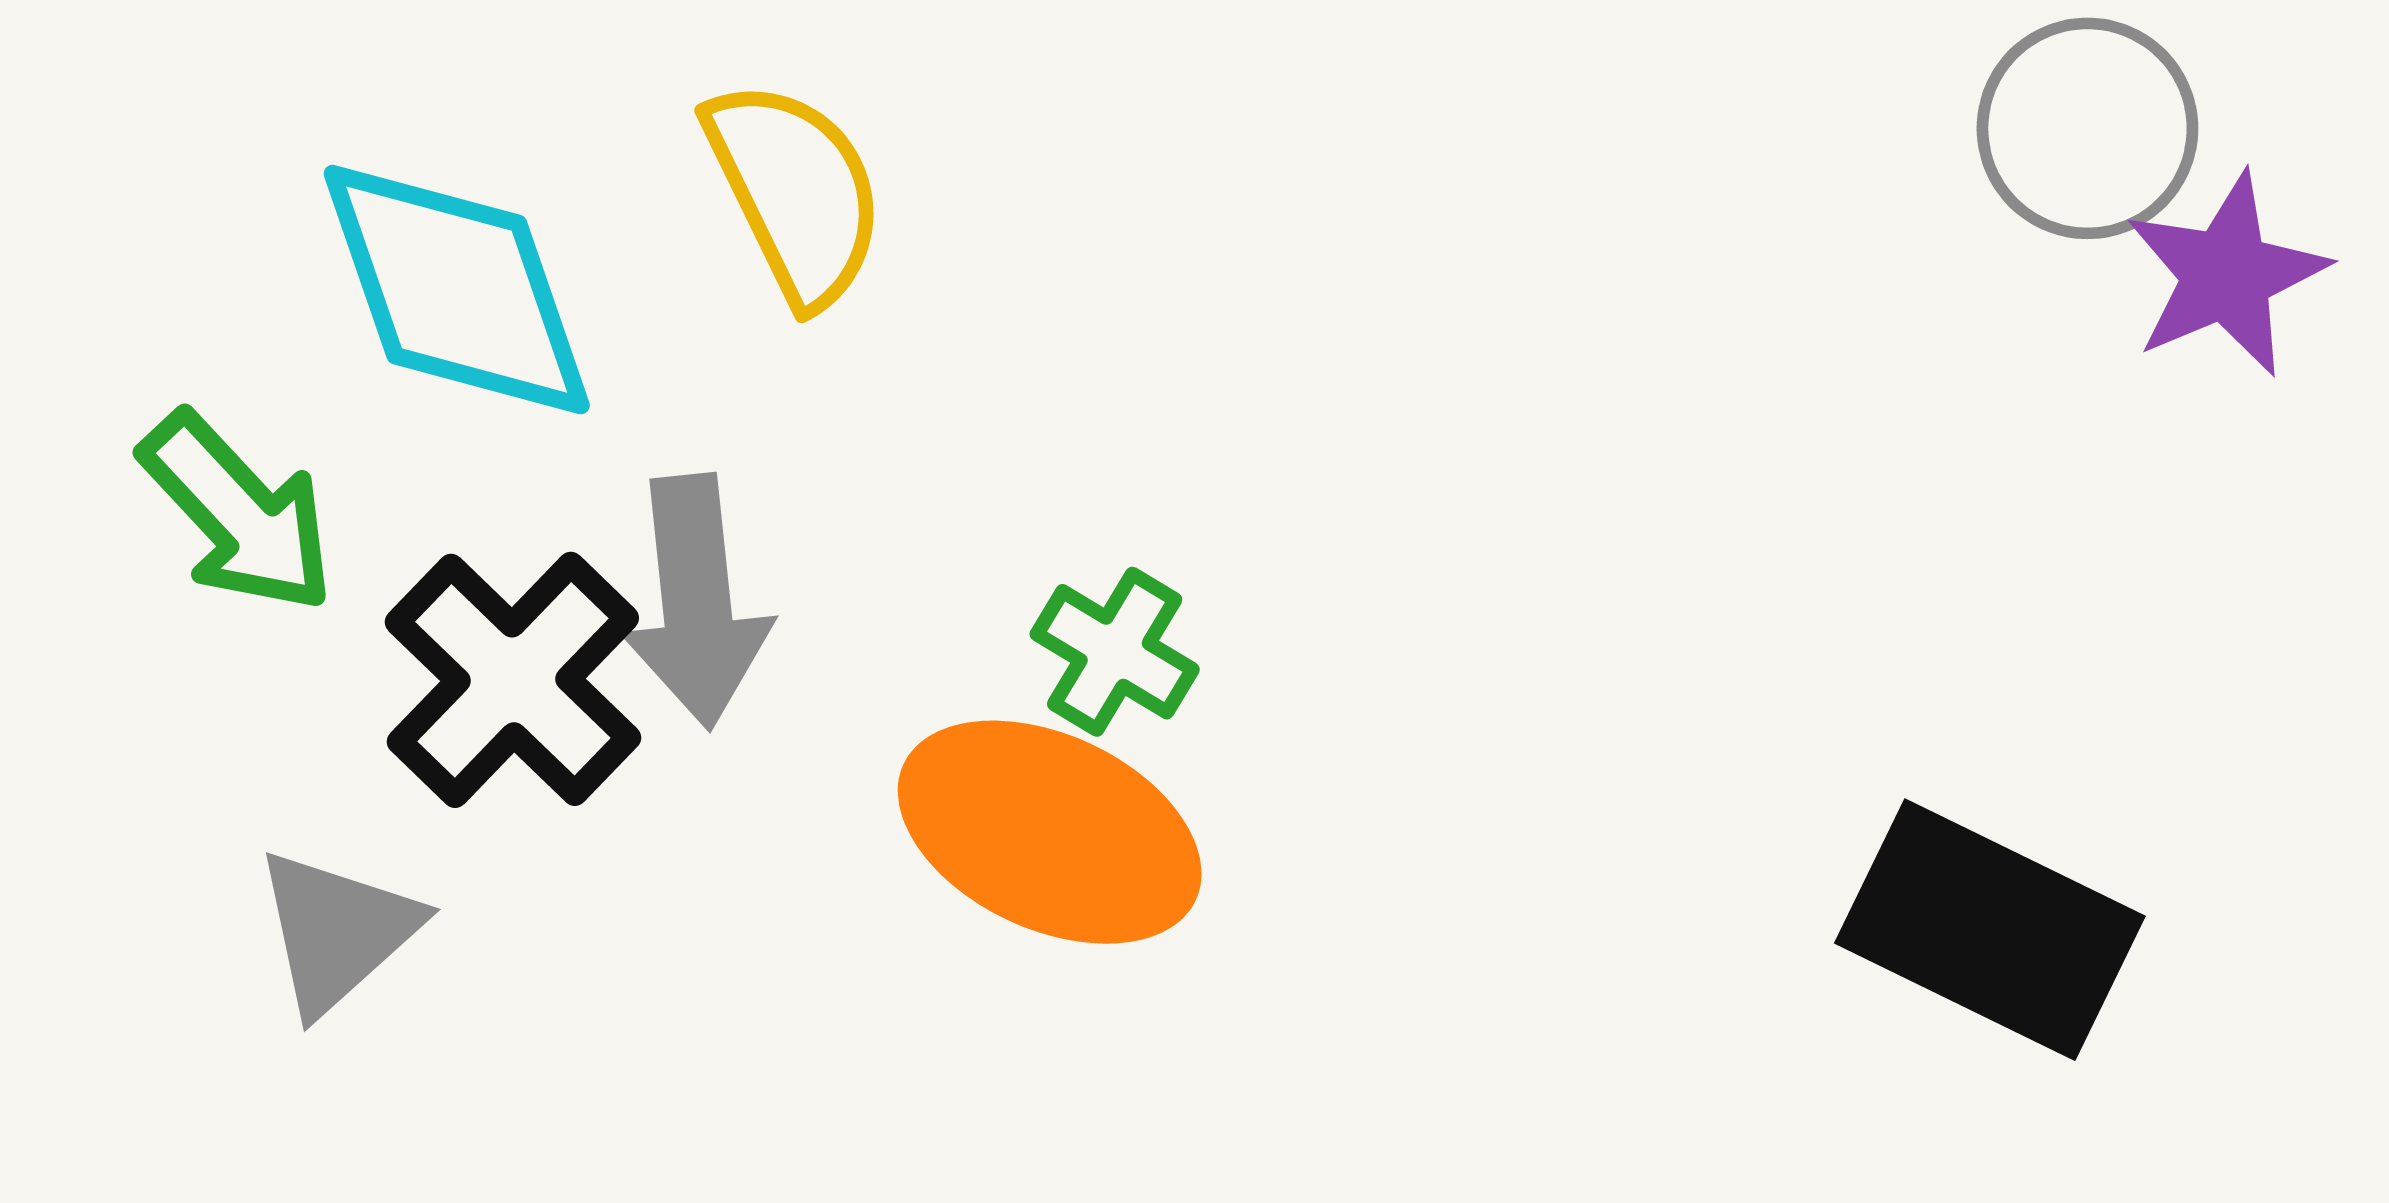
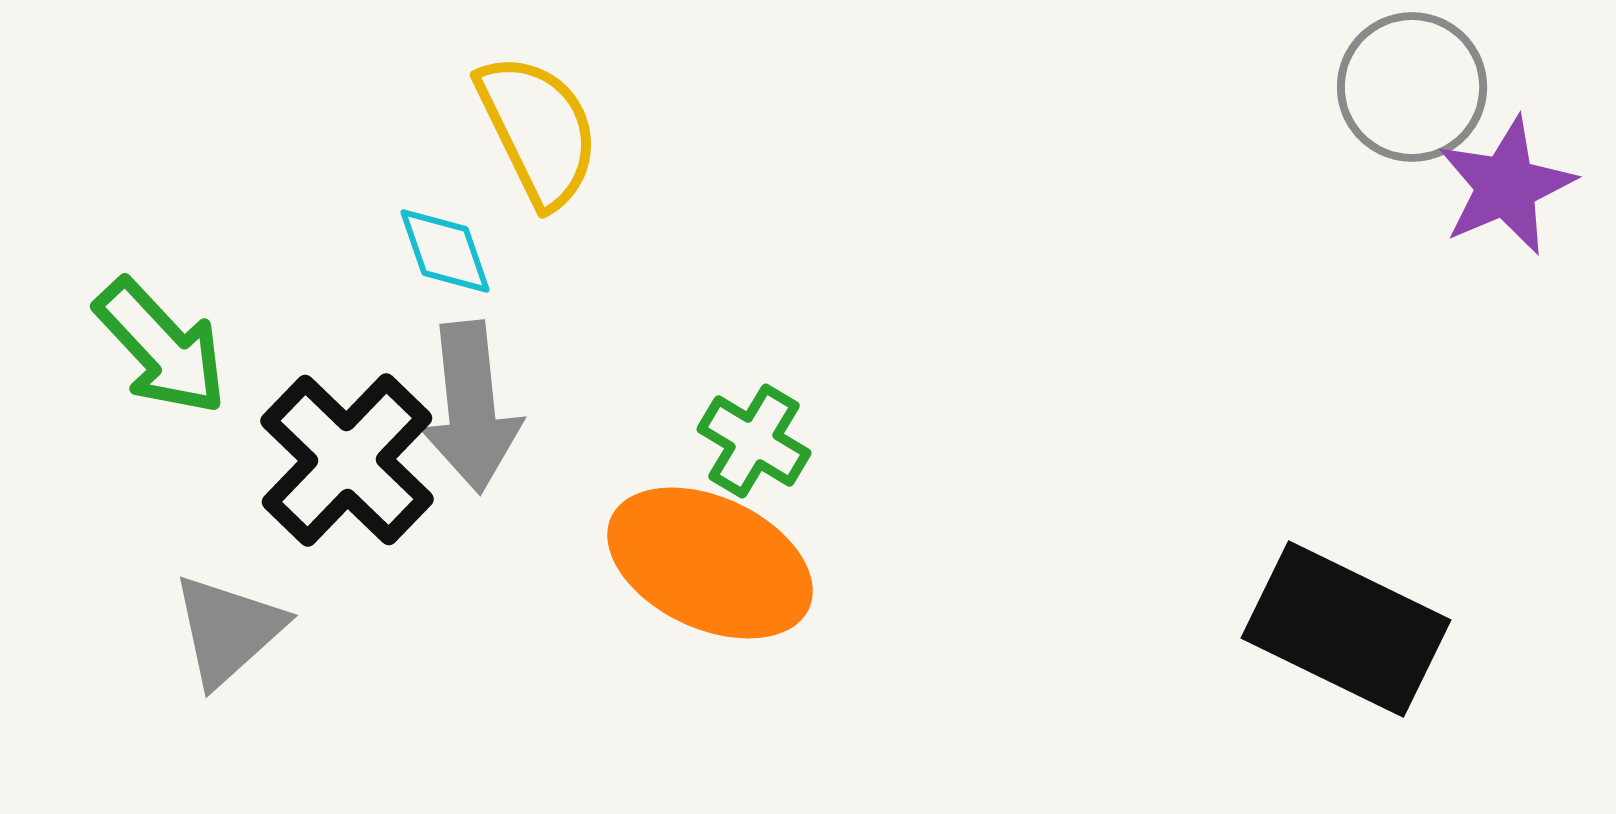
cyan diamond: (457, 290) -> (445, 251), moved, size x0.5

